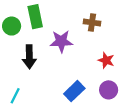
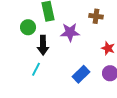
green circle: (12, 26) -> (28, 27), moved
cyan line: (15, 96) -> (36, 69), moved

